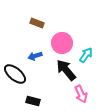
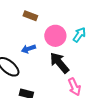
cyan arrow: (86, 55) -> (79, 35), moved

